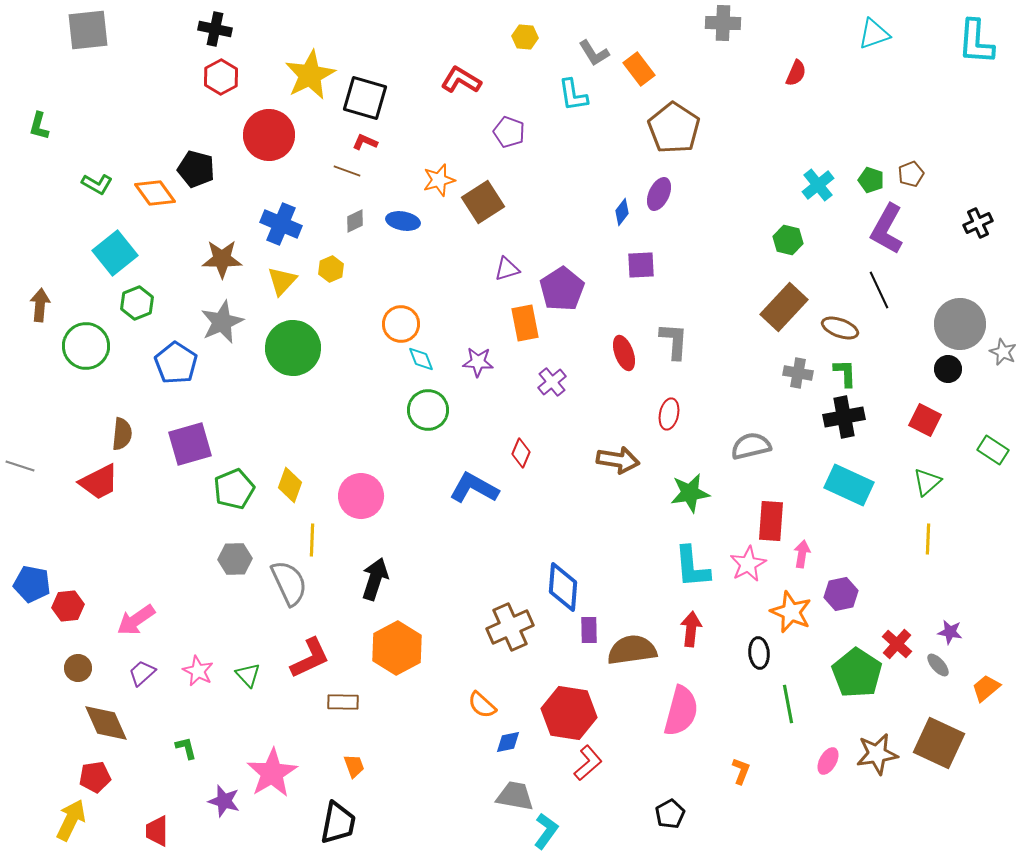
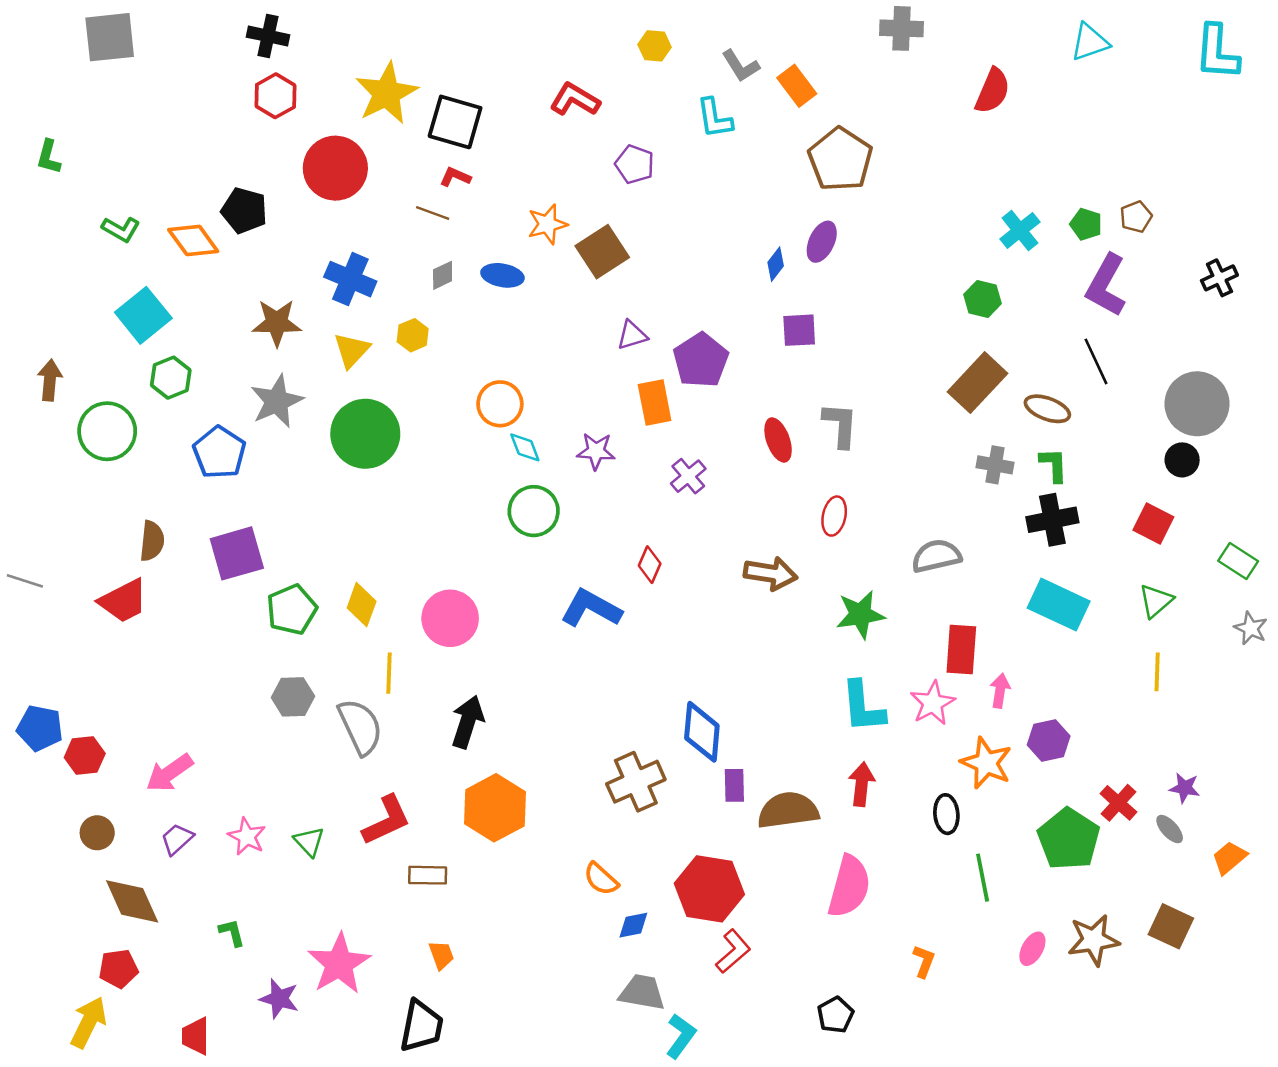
red semicircle: (796, 73) -> (993, 91), size x1.4
gray star: (1003, 352) -> (1251, 628), moved
brown square: (939, 743) -> (1171, 926), size x0.7

